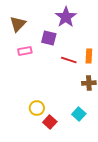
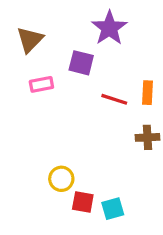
cyan square: (79, 114) -> (113, 209), moved, turned 32
red square: (50, 122) -> (83, 202), turned -32

